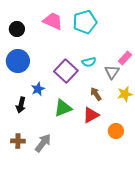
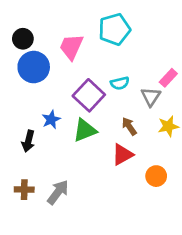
pink trapezoid: (53, 21) -> (71, 47), moved, turned -90
blue circle: (18, 61) -> (34, 67), moved
green triangle: (63, 108) -> (85, 130), moved

